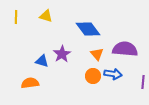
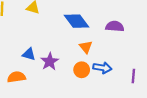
purple semicircle: (125, 49) -> (115, 26), moved, size x0.7
purple star: (62, 54) -> (50, 61), moved

